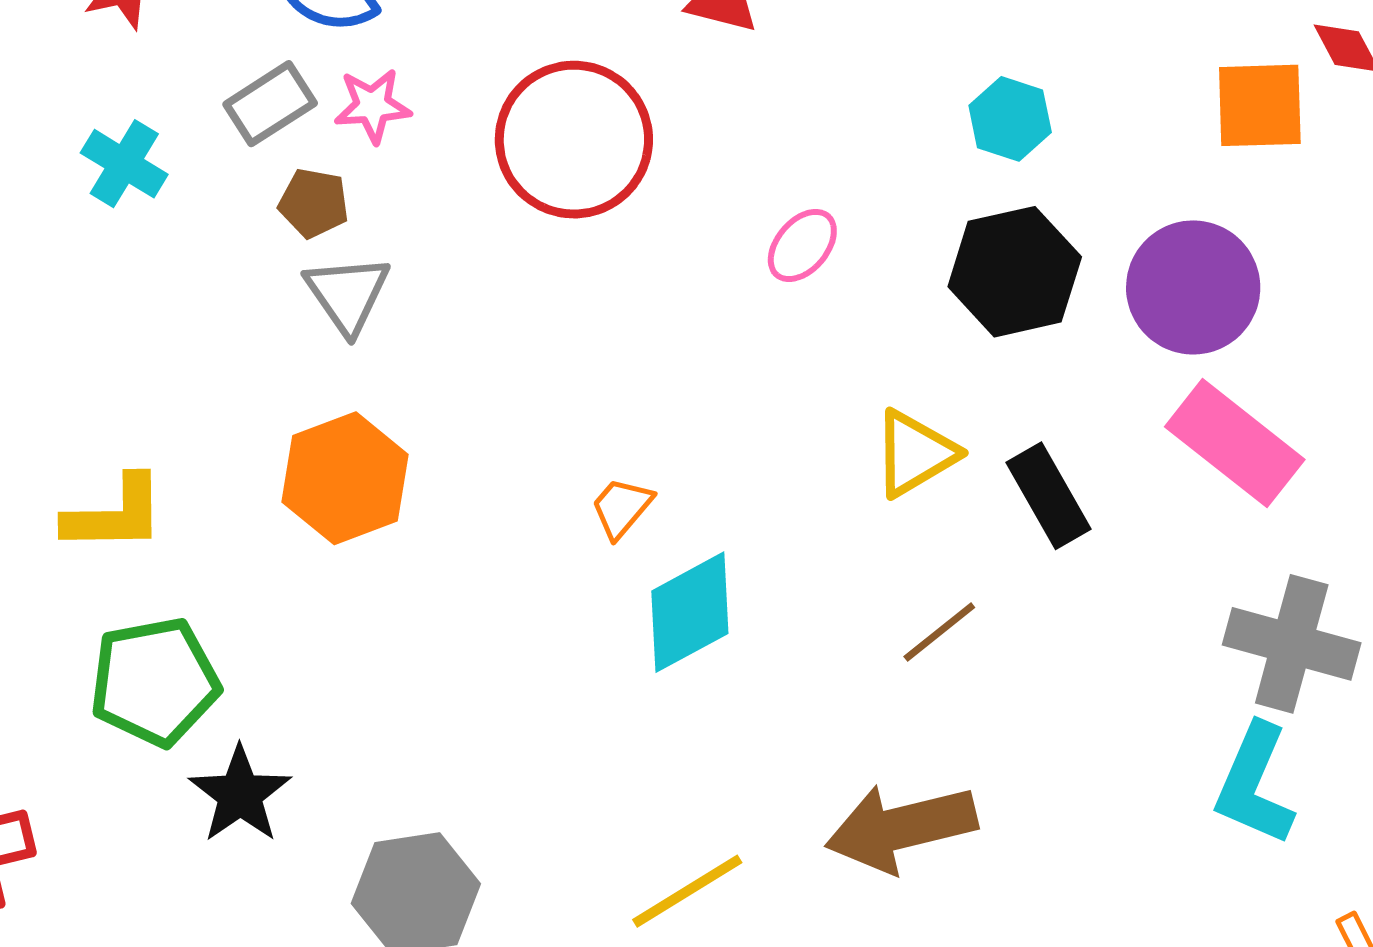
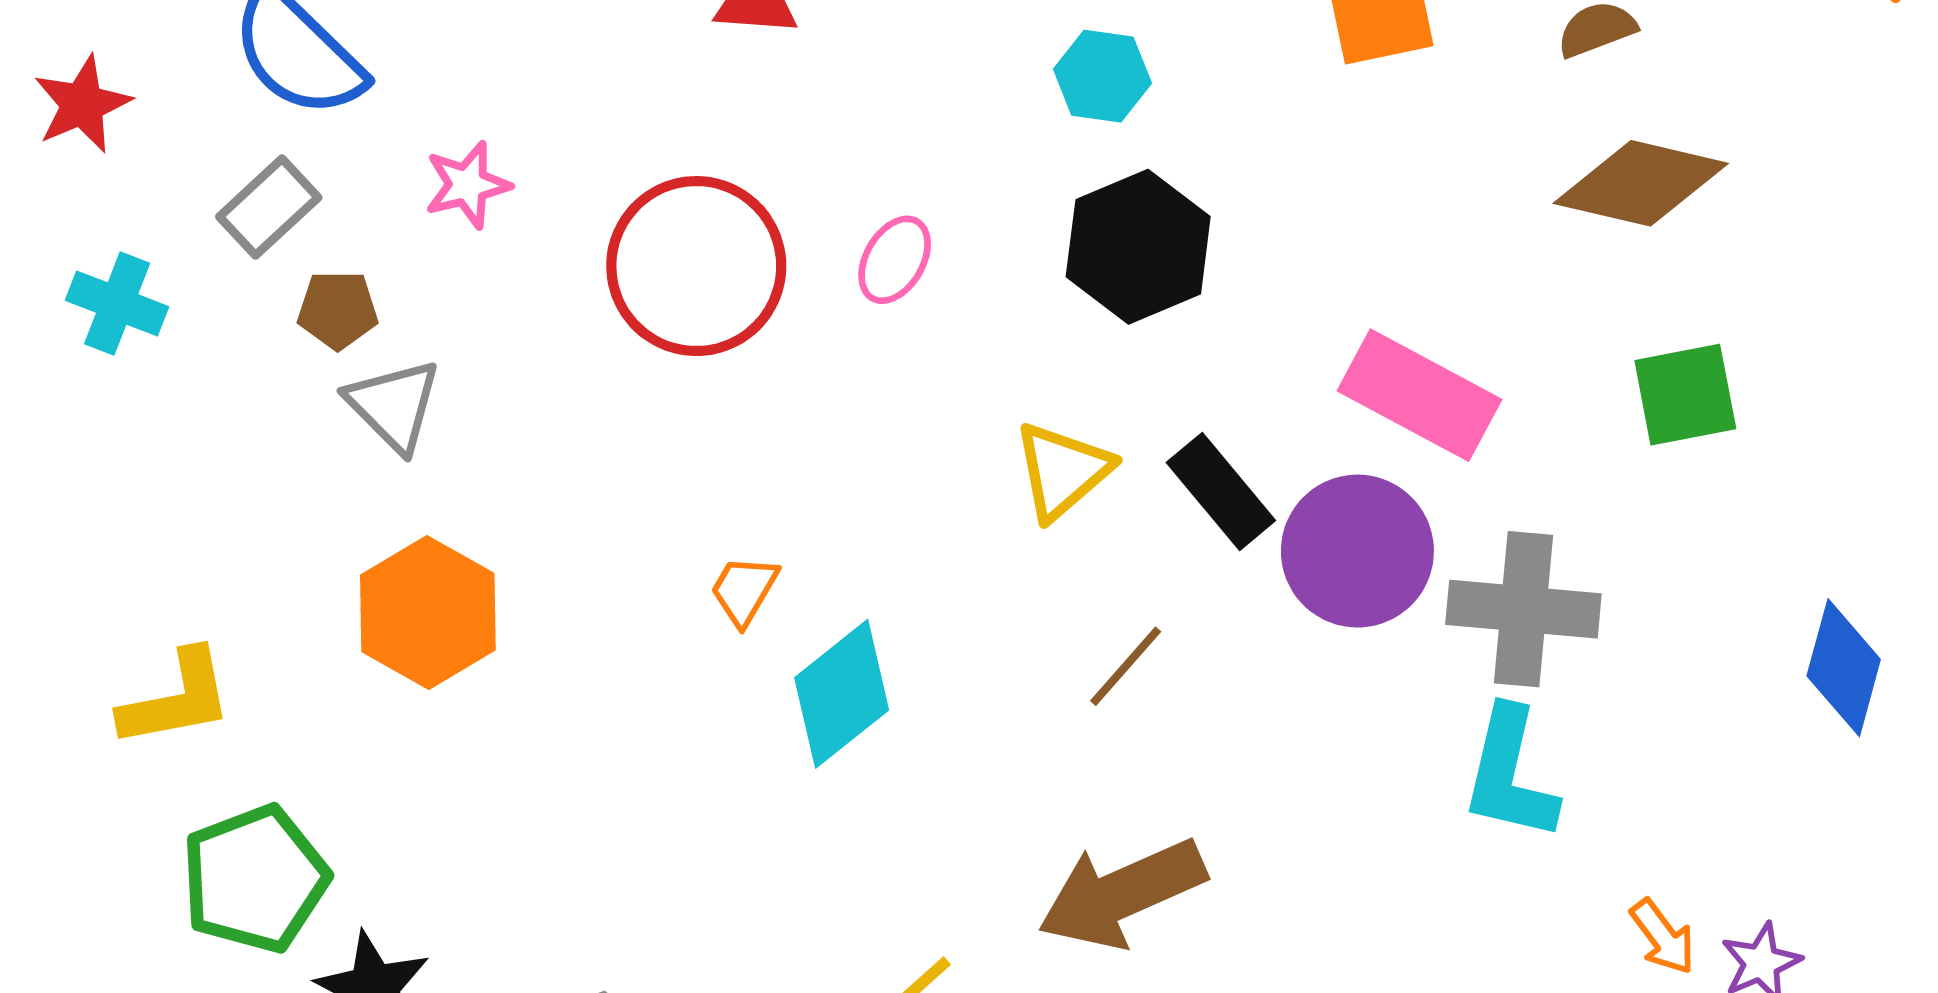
pink star: (373, 106) -> (467, 185), moved
red circle: (574, 140) -> (696, 266), moved
purple circle: (1193, 287) -> (1357, 551), moved

